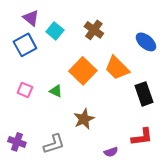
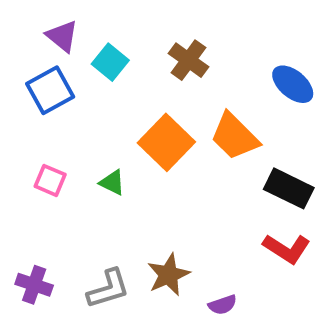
black rectangle: (144, 94) -> (289, 188), turned -45
brown star: (84, 119) -> (168, 275), moved
red L-shape: (142, 137) -> (287, 249), moved, turned 40

